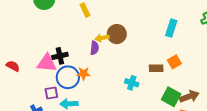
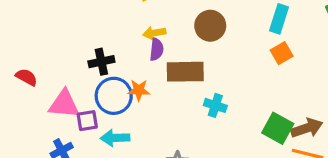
brown circle: (117, 34) -> (210, 26), moved
yellow arrow: (102, 38) -> (154, 33), moved
orange square: (174, 62) -> (282, 53), moved
pink triangle: (47, 63) -> (64, 104), moved
brown rectangle: (156, 68) -> (185, 72), moved, size x1.6

